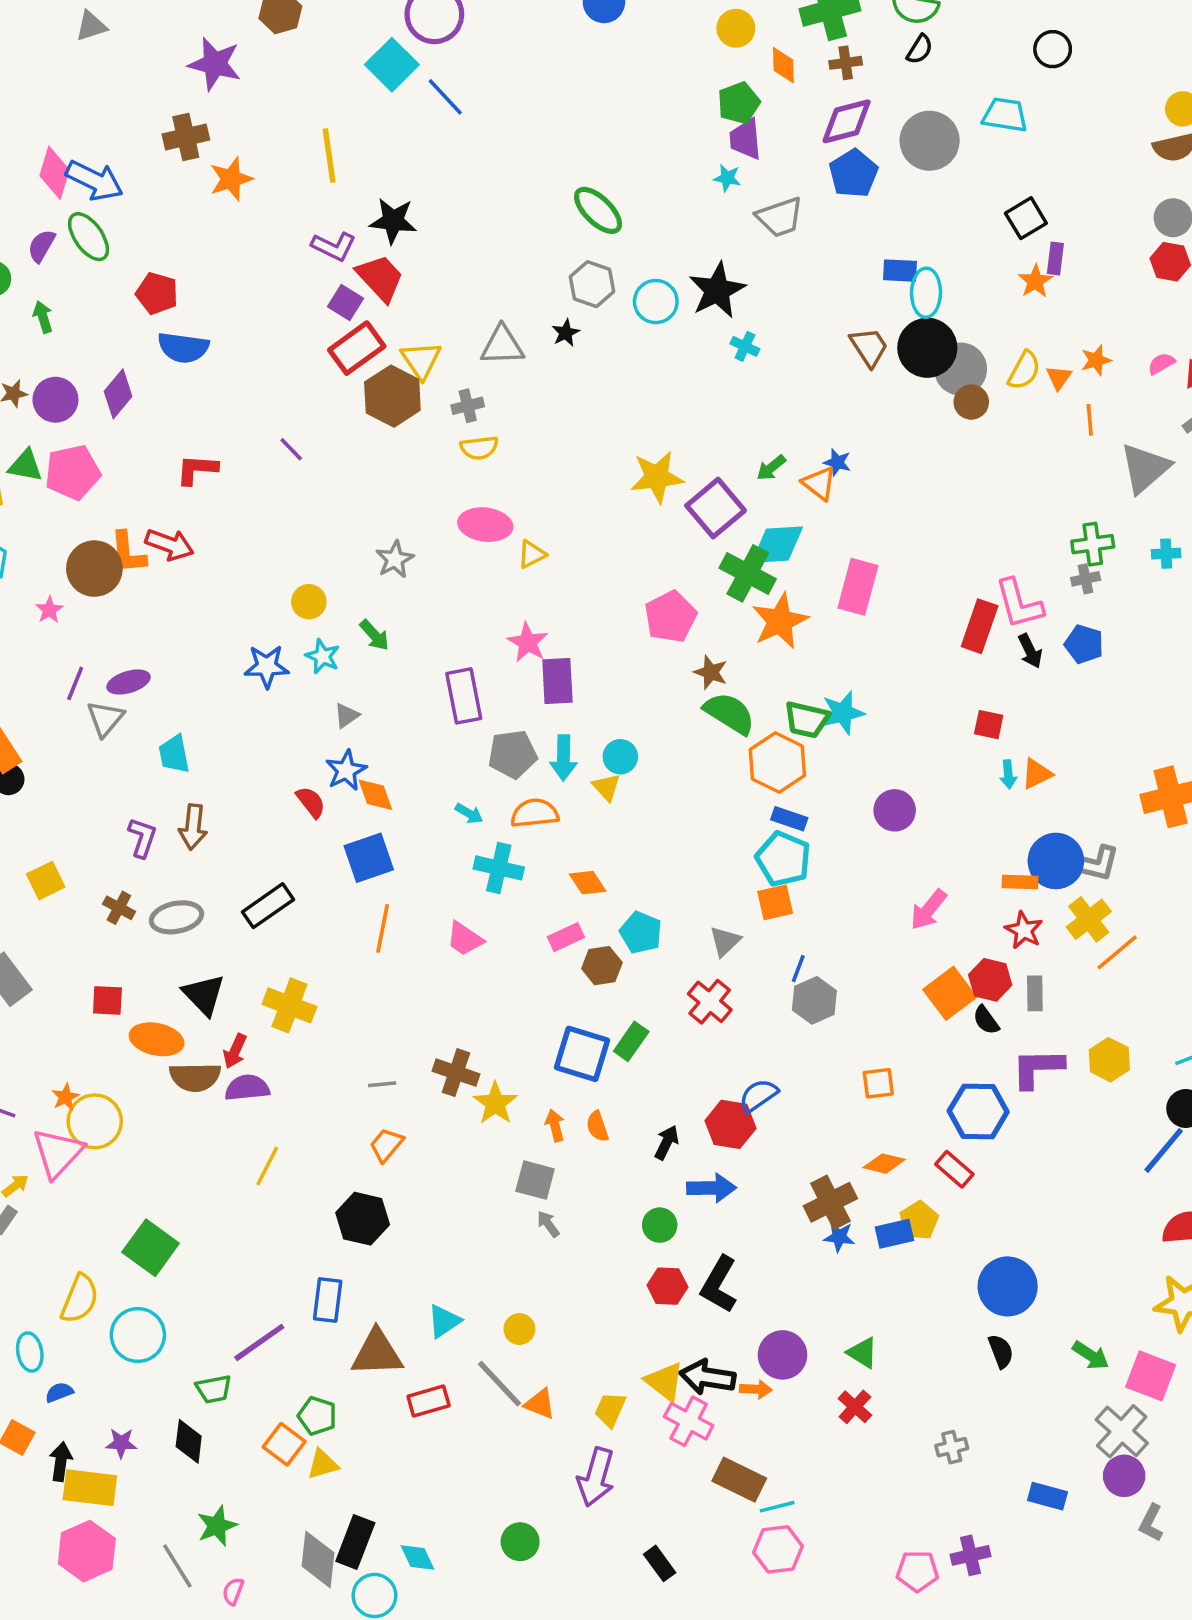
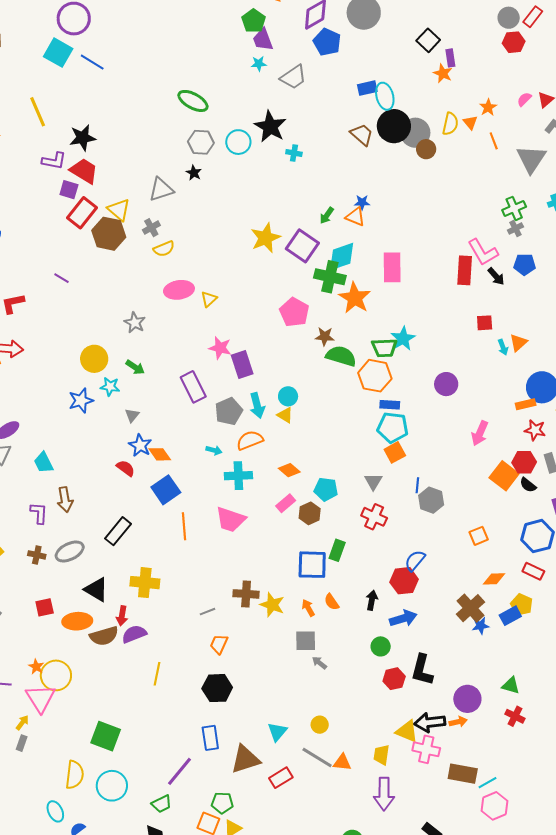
yellow circle: (309, 602) -> (94, 359), size x1.4
pink trapezoid: (465, 939) -> (231, 519), size x1.4

